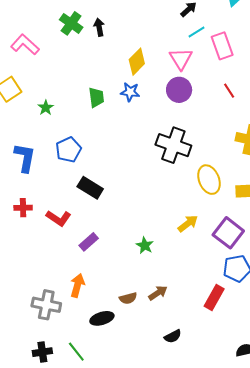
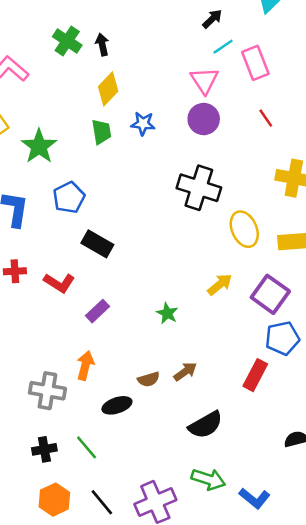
yellow diamond: (137, 62) -> (108, 89), moved
green star: (46, 108) -> (39, 146), size x1.8
black semicircle: (173, 336) -> (205, 425), size x1.6

